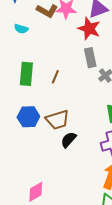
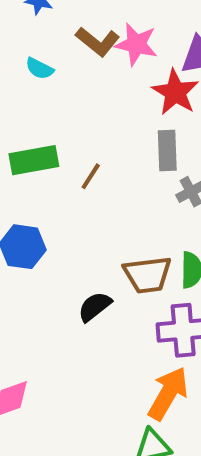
green rectangle: (26, 74) -> (34, 160), turned 65
brown trapezoid: (57, 120) -> (148, 275), moved

